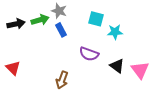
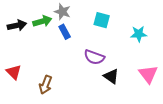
cyan star: (115, 32) -> (139, 34), moved
black triangle: (117, 66) -> (111, 76), moved
brown arrow: (62, 80) -> (45, 85), moved

